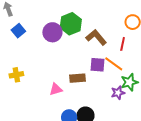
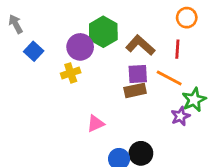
purple square: (98, 65) -> (138, 74), moved
yellow cross: (16, 75) -> (71, 73), moved
brown rectangle: (77, 78) -> (135, 90), moved

